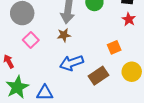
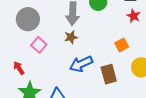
brown rectangle: (99, 76) -> (109, 74), turned -66

